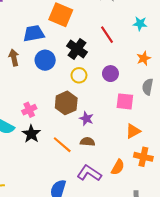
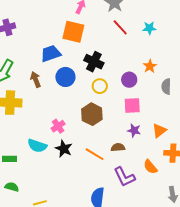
red line: (107, 35) -> (120, 27), moved
orange star: (144, 58) -> (150, 66), moved
pink square: (125, 101) -> (132, 106), moved
purple star: (86, 119) -> (134, 130), moved
orange semicircle: (118, 167) -> (150, 167), turned 119
purple L-shape: (89, 173) -> (124, 177), turned -140

